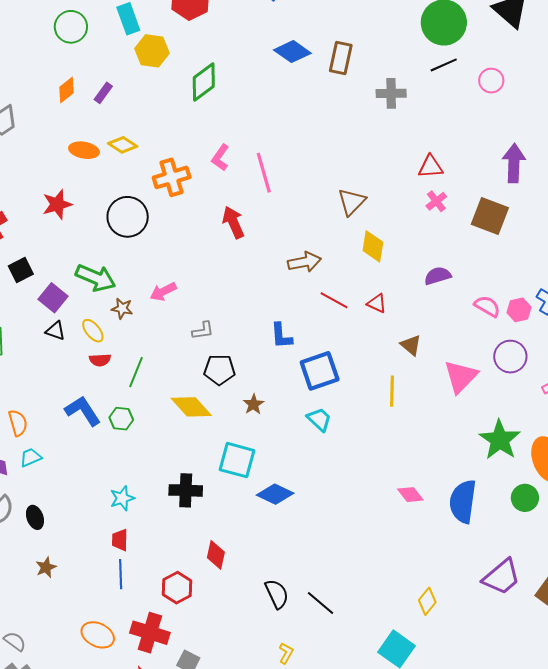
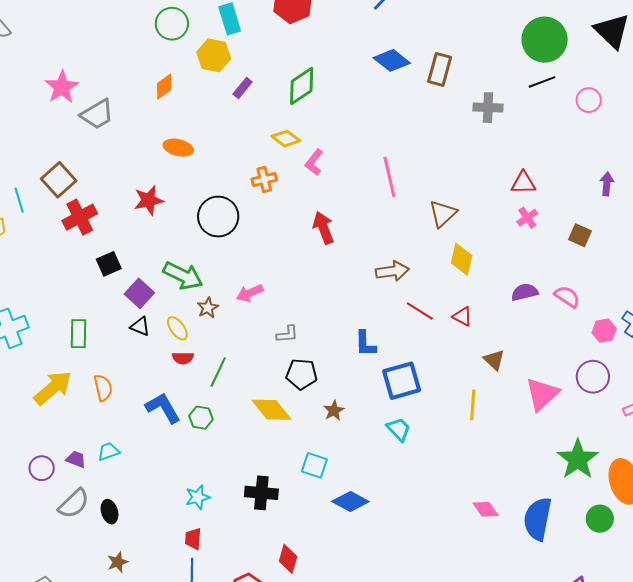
yellow hexagon: (152, 51) -> (214, 55), moved
purple rectangle: (103, 93) -> (243, 88), moved
yellow diamond: (123, 145) -> (286, 139), moved
purple arrow: (514, 163) -> (607, 184), size x0.6
pink line: (264, 173) -> (389, 177), moved
orange cross: (172, 177) -> (264, 180), size x0.7
brown square: (490, 216) -> (580, 235), size x0.6
pink semicircle: (487, 306) -> (567, 297), moved
brown star: (122, 308) -> (208, 308), turned 30
orange semicircle: (18, 423) -> (103, 388), moved
cyan square: (237, 460) -> (314, 465), size x0.7

